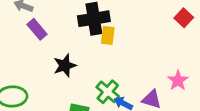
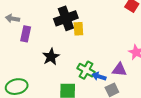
purple rectangle: (37, 29) -> (26, 34), turned 63

